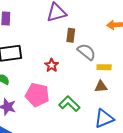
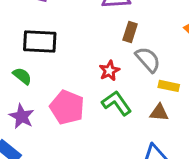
red star: (52, 65) -> (109, 71), moved
green L-shape: (69, 104) -> (117, 103), moved

